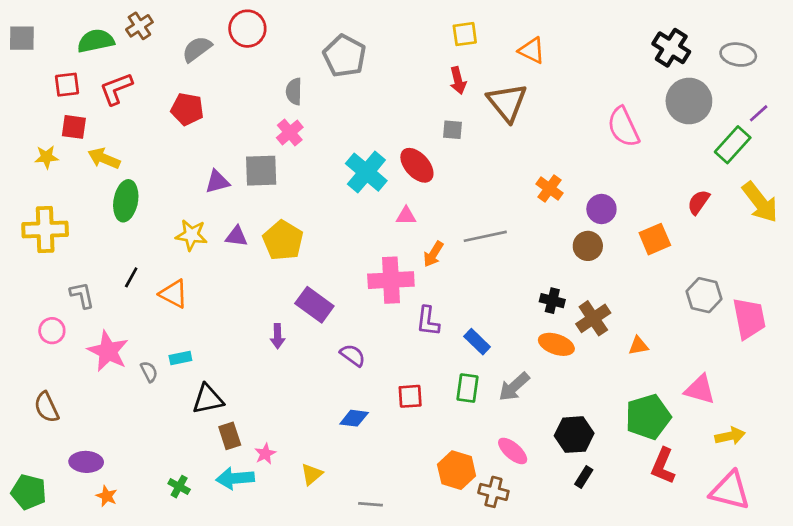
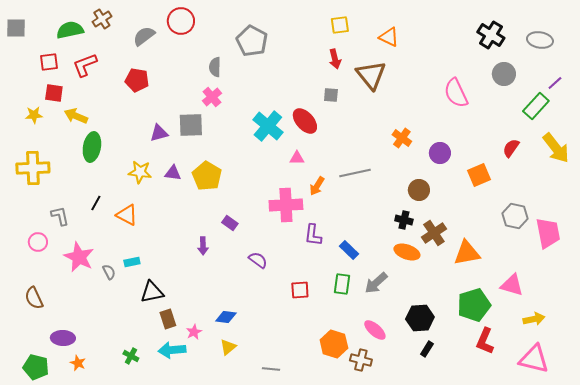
gray circle: (689, 101) -> (504, 74), size x0.7
brown circle: (588, 246) -> (419, 190), moved
purple rectangle: (314, 305) -> (230, 223), size x0.6
orange triangle: (638, 346) -> (467, 253), size x1.8
blue diamond: (354, 418) -> (226, 317), moved
green pentagon: (29, 492) -> (36, 367), moved

